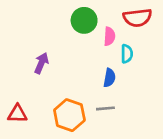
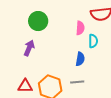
green circle: (84, 20) -> (38, 21), moved
red triangle: (17, 114) -> (25, 86), moved

